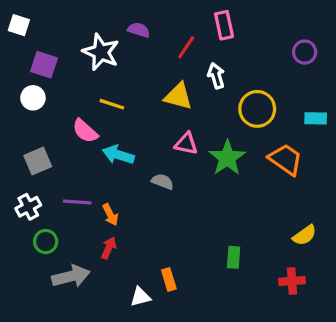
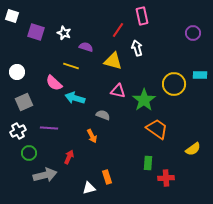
purple semicircle: (139, 30) -> (86, 47), moved
white star: (101, 52) -> (64, 33), size x0.6
purple square: (44, 65) -> (36, 32), moved
white circle: (33, 98) -> (17, 72), moved
yellow circle: (257, 109) -> (174, 84), moved
orange trapezoid: (286, 159) -> (157, 129), moved
orange arrow: (110, 215) -> (92, 136), moved
red cross: (292, 281) -> (166, 178), moved

